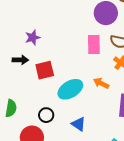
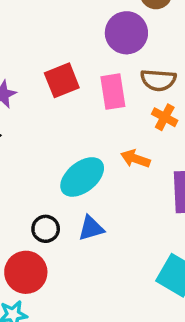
red square: (45, 70) -> (62, 80), moved
blue triangle: (78, 124) -> (91, 228), moved, turned -42

